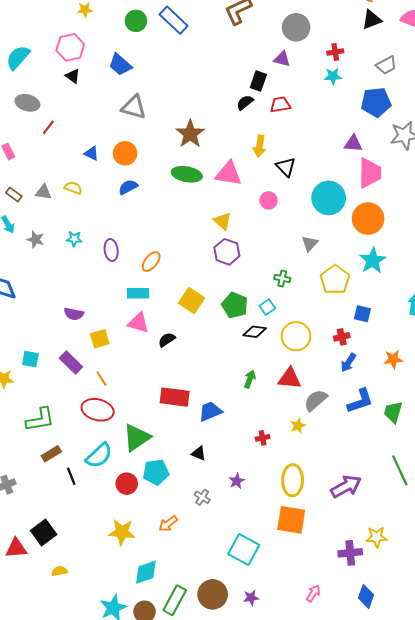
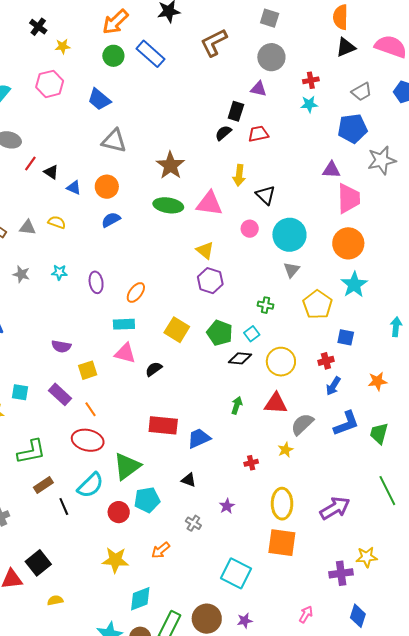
black triangle: (73, 76) -> (51, 172), moved
cyan circle: (329, 198) -> (289, 235), moved

